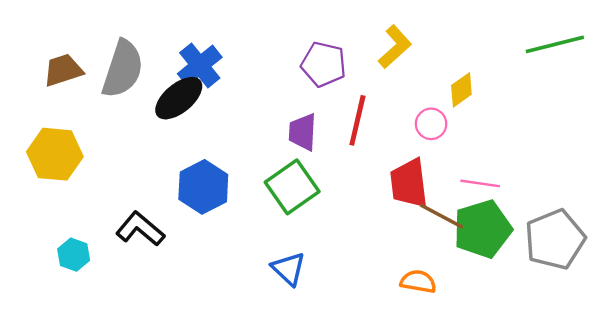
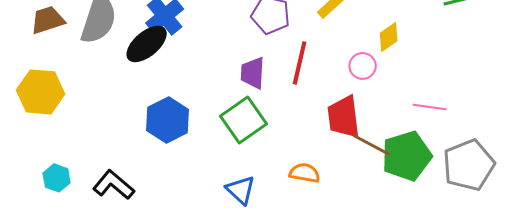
pink line: (480, 183) -> (430, 107), moved
black L-shape: (140, 229) -> (114, 185), moved
orange semicircle: (418, 282) -> (305, 173), moved

